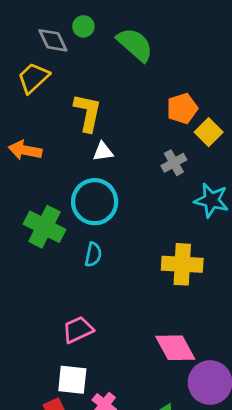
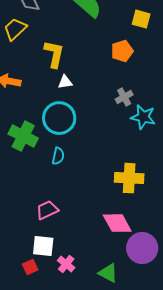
yellow square: (209, 132) -> (141, 19), moved, turned -30
gray cross: (174, 163) -> (124, 97), moved
yellow cross: (182, 264) -> (129, 178), moved

